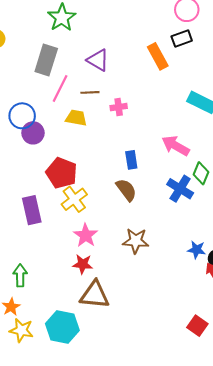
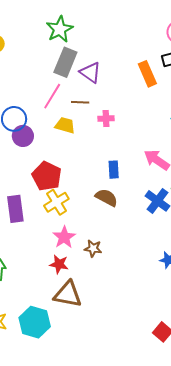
gray rectangle: (46, 60) -> (65, 62), moved
brown semicircle: (126, 190) -> (106, 198), turned -30
brown star: (136, 241) -> (93, 248), moved, size x0.7

